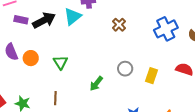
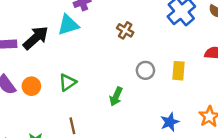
cyan triangle: (73, 16) -> (68, 25), turned 36
brown cross: (119, 25) -> (125, 30), moved
green triangle: (60, 62) -> (68, 82), turned 42

